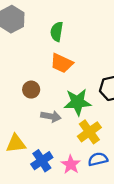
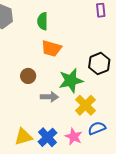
yellow triangle: (16, 144) -> (23, 137), moved

